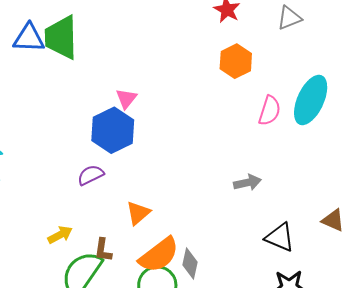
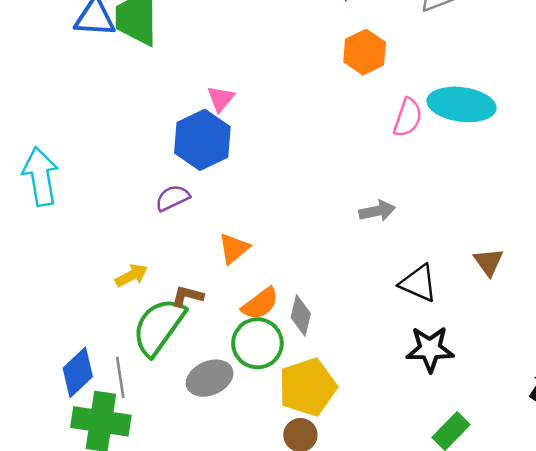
cyan ellipse: (311, 100) -> (462, 104), turned 72
brown triangle: (333, 220) -> (489, 262), turned 30
brown L-shape: (103, 250) -> (187, 296), turned 95
orange semicircle: (159, 255) -> (260, 304), size x0.7

